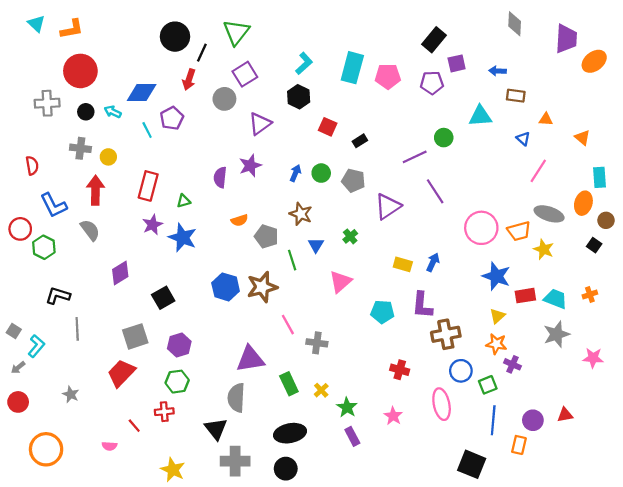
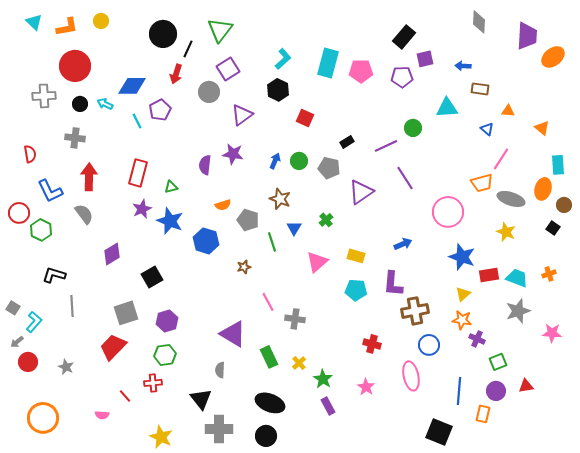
black rectangle: (360, 141) -> (347, 142), moved
yellow circle: (108, 157) -> (101, 21), moved
purple star: (250, 166) -> (233, 154), turned 30
orange trapezoid: (519, 231) -> (482, 183), moved
blue arrow: (433, 262) -> (403, 244), turned 42
yellow rectangle: (403, 264) -> (356, 256), moved
blue hexagon: (226, 287) -> (206, 241), moved
brown star: (262, 287) -> (244, 267), size x0.5
purple triangle: (250, 359) -> (233, 334), turned 40
green square: (488, 385) -> (498, 362), moved
gray semicircle: (236, 398) -> (220, 370), size x0.6
red circle: (18, 402) -> (28, 362), moved
black ellipse: (290, 433) -> (270, 403), turned 32

